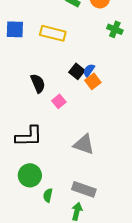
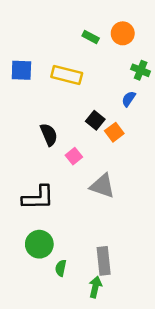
blue semicircle: (89, 70) -> (129, 99), moved
gray triangle: (84, 144) -> (102, 186), moved
gray rectangle: (84, 189) -> (104, 261), turned 65

